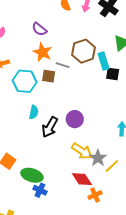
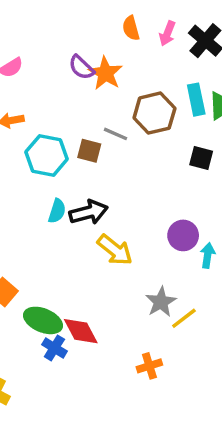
orange star: (43, 52) -> (106, 73), moved
cyan rectangle: (104, 61) -> (196, 100), moved
purple circle: (75, 119) -> (183, 235), moved
black arrow: (50, 127) -> (89, 212), moved, turned -140
yellow arrow: (82, 151) -> (115, 250), moved
red diamond: (82, 179) -> (81, 331), moved

